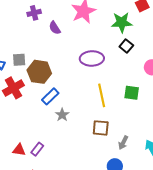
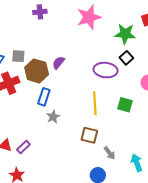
purple semicircle: (55, 28) -> (58, 63), moved, turned 64
purple ellipse: (92, 58) -> (106, 70), moved
blue rectangle: (50, 96) -> (44, 97), turned -36
gray arrow: (123, 143) -> (110, 153), turned -72

